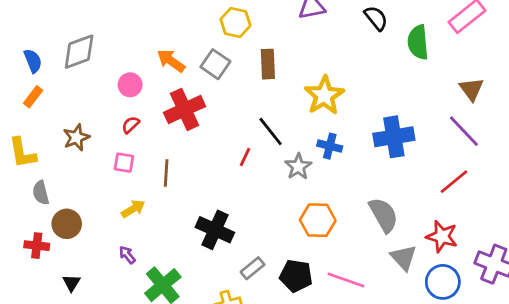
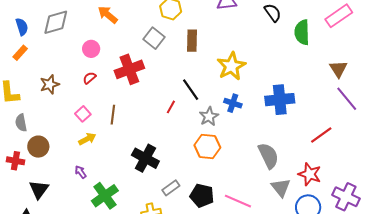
orange arrow: (171, 61) -> (108, 15), moved
purple line: (464, 131) -> (347, 99), moved
pink square: (124, 163) -> (83, 114), moved, turned 35
orange hexagon: (318, 220) -> (207, 146), moved
black triangle: (71, 283) -> (39, 190), size x1.5

